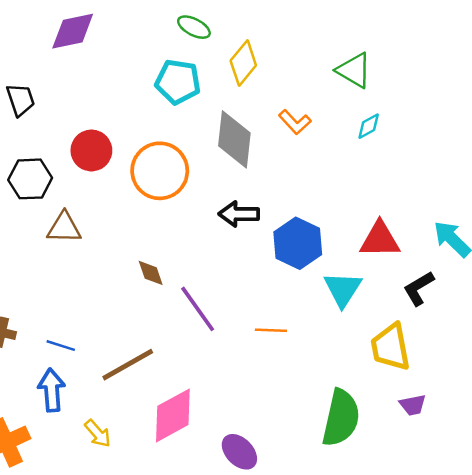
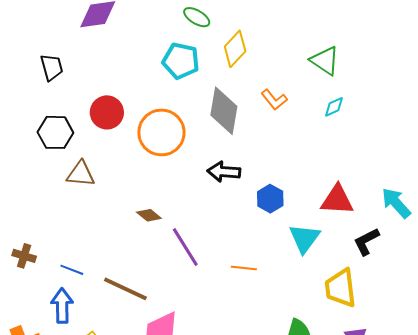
blue hexagon: (298, 243) -> (270, 199), size x0.7
brown diamond: (151, 273) -> (149, 215), turned -35
brown line: (128, 365) -> (125, 289), turned 51

